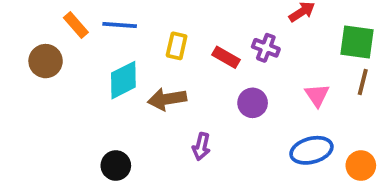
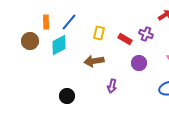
orange rectangle: (76, 25) -> (46, 22), turned 40
blue line: (120, 25) -> (69, 22), turned -54
cyan diamond: (123, 80) -> (59, 45), moved

